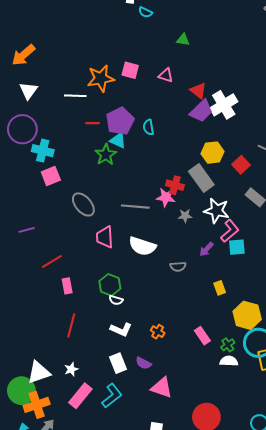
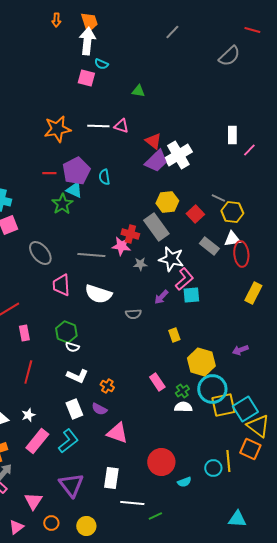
pink square: (130, 70) -> (86, 78), moved
white line: (75, 96) -> (98, 126), moved
orange cross: (158, 332) -> (107, 386), moved

